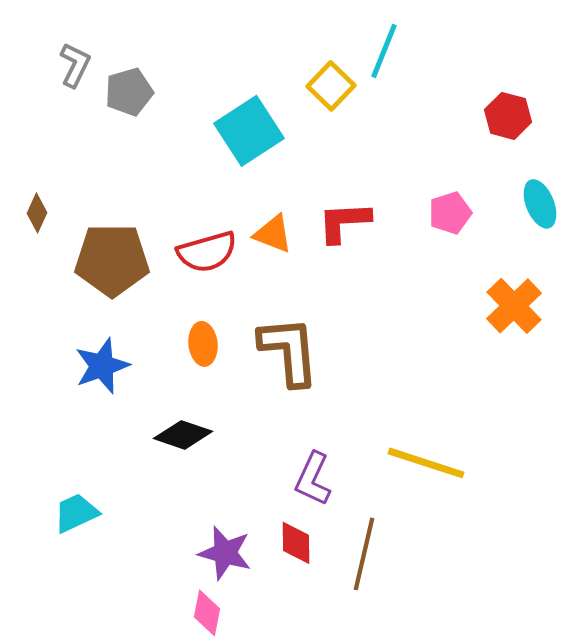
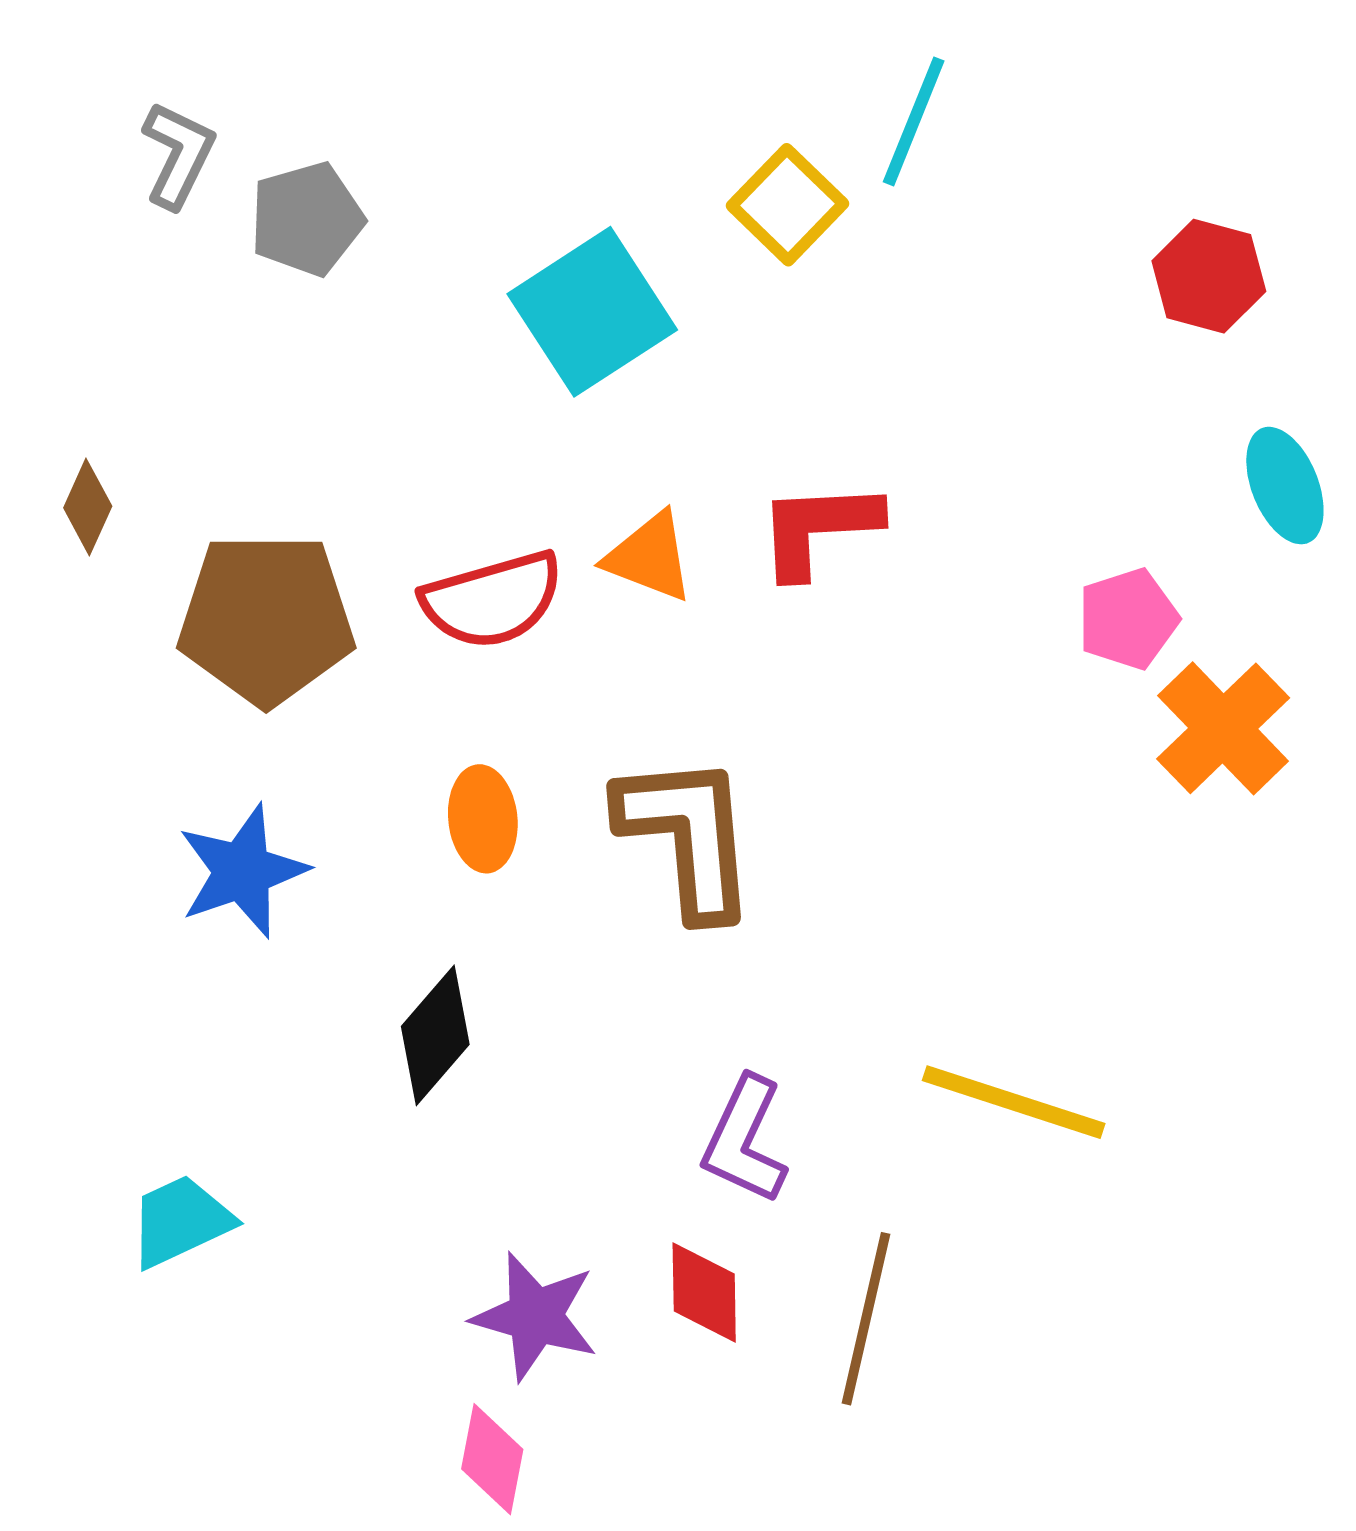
pink pentagon: (450, 213) -> (1128, 619), moved
black diamond: (183, 435) -> (435, 1035), turned -68

